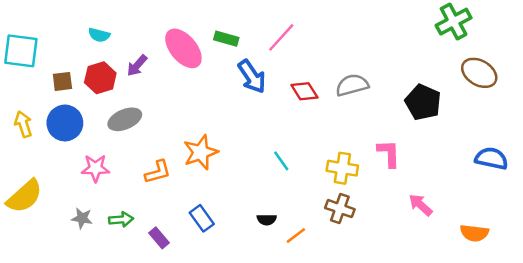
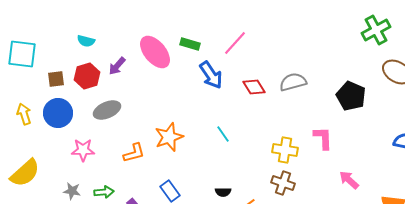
cyan line: (281, 161) -> (223, 134), moved

